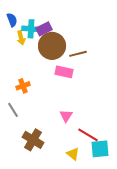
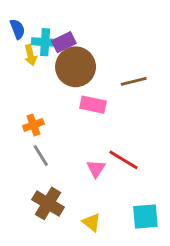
brown line: (78, 54) -> (134, 81), moved
gray line: (13, 110) -> (41, 155), moved
red line: (88, 135) -> (124, 160), moved
yellow triangle: (73, 154) -> (92, 222), moved

